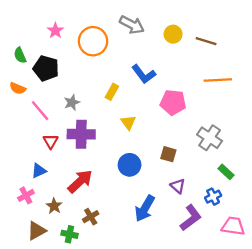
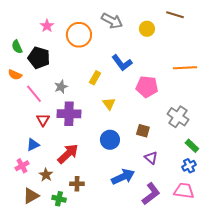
brown line: (206, 41) -> (175, 15), moved
blue cross: (213, 197) -> (189, 166), moved
blue arrow: (145, 208) -> (123, 177), turned -145
brown cross: (91, 217) -> (77, 184), turned 32
purple L-shape: (191, 218) -> (151, 194), moved
pink trapezoid: (233, 226) -> (184, 191), moved

